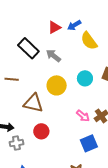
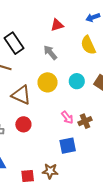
blue arrow: (74, 25) -> (93, 17), moved
black rectangle: (28, 48) -> (14, 43), moved

